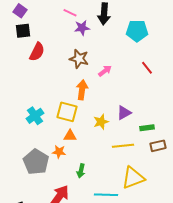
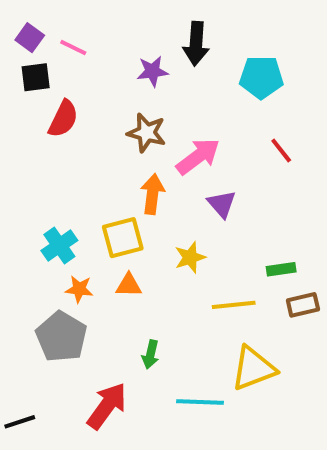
pink line: (70, 13) -> (73, 48), moved
pink arrow: (105, 71) -> (198, 156), size x1.6
yellow square: (67, 112) -> (123, 238), turned -30
purple triangle: (124, 113) -> (222, 204), moved, turned -42
orange star: (59, 152) -> (79, 289), moved

